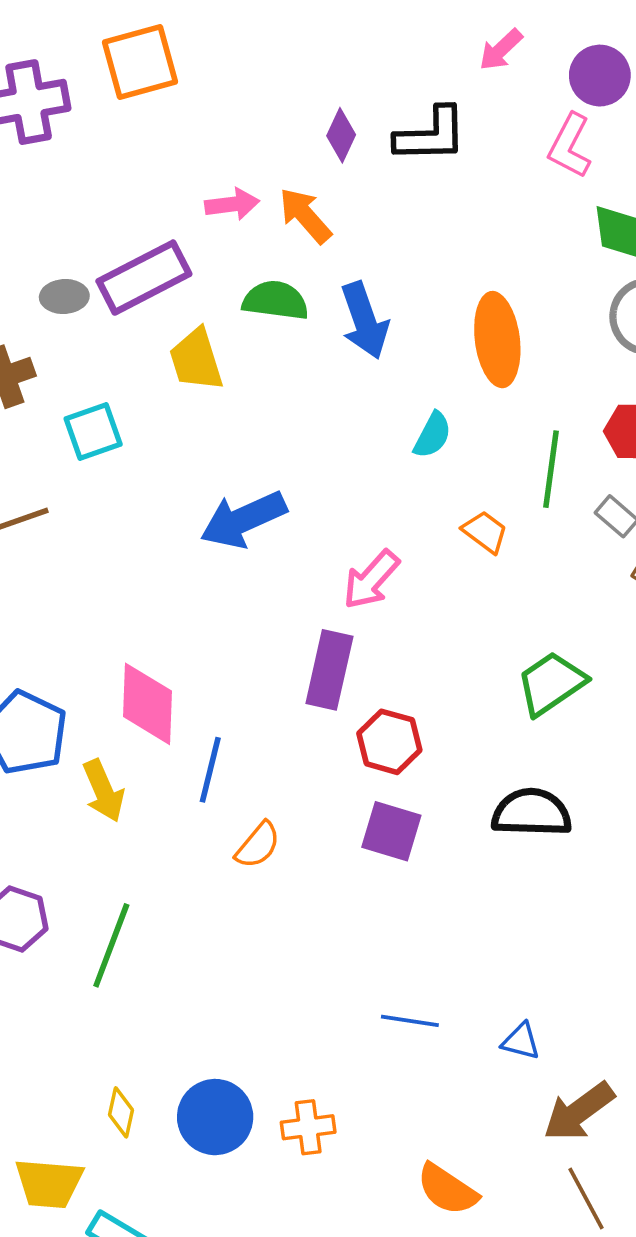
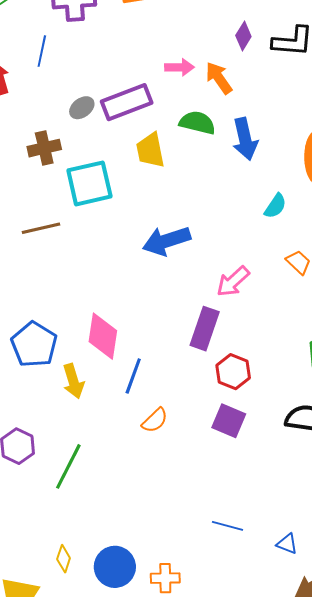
gray ellipse: (64, 297) -> (82, 108), turned -40
cyan square: (93, 431) -> (89, 183), size x1.5

